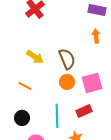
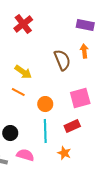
brown semicircle: (67, 59) -> (62, 60), moved
orange circle: (67, 82) -> (45, 104), moved
orange line: (25, 86) -> (18, 92), moved

